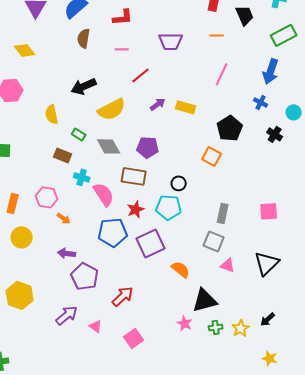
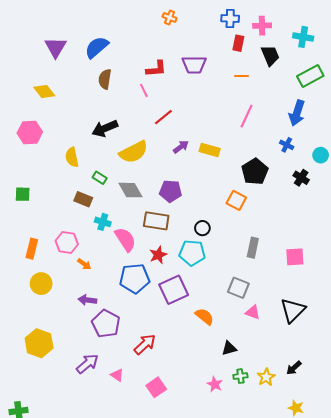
red L-shape: (123, 17) -> (156, 69), moved
purple trapezoid: (171, 41) -> (194, 65), moved
pink line: (122, 49) -> (144, 90), turned 64
gray rectangle: (223, 213) -> (253, 248), moved
black triangle: (205, 300) -> (229, 348), size x0.6
pink star: (185, 323) -> (215, 384), moved

